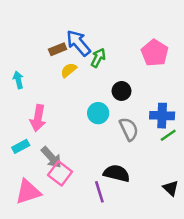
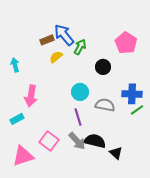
black circle: (122, 91) -> (103, 67), moved
gray semicircle: (129, 129) -> (105, 105), turned -54
gray arrow: (51, 157) -> (77, 141), moved
black triangle: (171, 188) -> (116, 153), moved
purple line: (99, 192) -> (78, 117), moved

